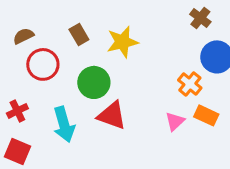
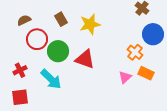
green circle: (94, 82) -> (58, 51), moved
red triangle: (112, 115) -> (85, 59), moved
cyan arrow: (64, 124) -> (51, 79), turned -30
red square: (17, 151) -> (20, 97), turned -30

